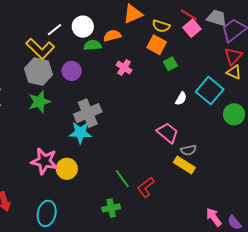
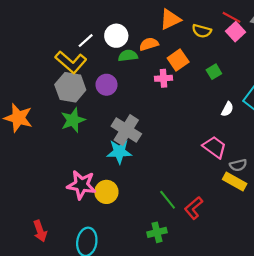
orange square: (157, 45) -> (178, 60), moved, turned 30
pink cross: (124, 68) -> (163, 78), turned -35
gray cross: (88, 113) -> (126, 130), turned -32

